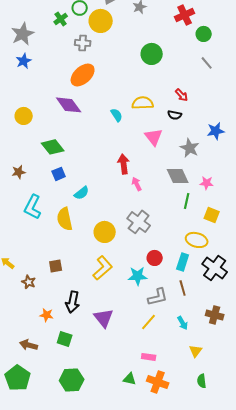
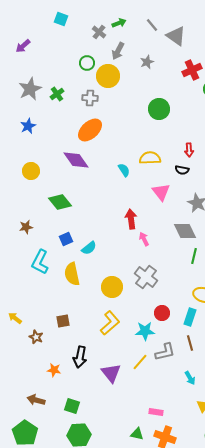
green cross: (61, 19) -> (57, 94), moved
blue star: (24, 61) -> (28, 126), moved
red arrow: (182, 95) -> (189, 150), turned 40
blue square: (59, 174) -> (66, 239), moved
yellow line: (149, 322) -> (140, 362), moved
green square: (65, 339) -> (72, 406), moved

